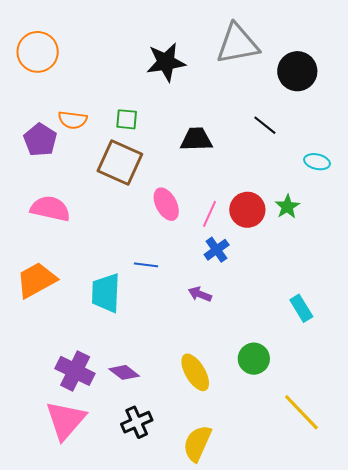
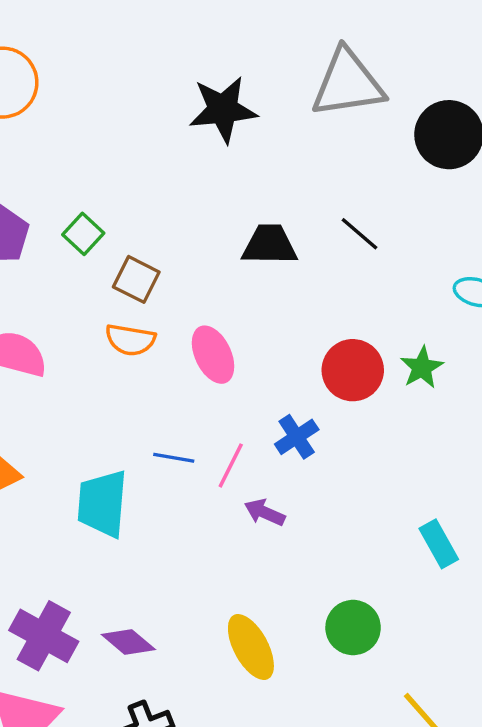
green square: (127, 119) -> (83, 234), moved, turned 35
orange semicircle: (73, 120) -> (130, 340), moved
black line: (265, 125) -> (360, 234), moved
brown square: (120, 163) -> (136, 279), size x0.6
pink line: (209, 214) -> (231, 465), moved

